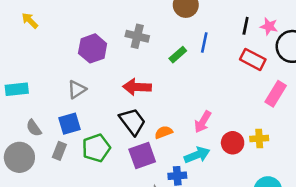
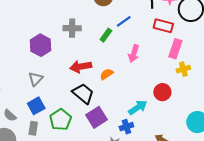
blue line: (204, 43) -> (124, 21), turned 56
pink rectangle: (276, 94) -> (175, 49), moved
pink arrow: (203, 122) -> (134, 54), moved
orange semicircle: (164, 132) -> (107, 74), moved
yellow cross: (259, 139) -> (183, 69), moved

